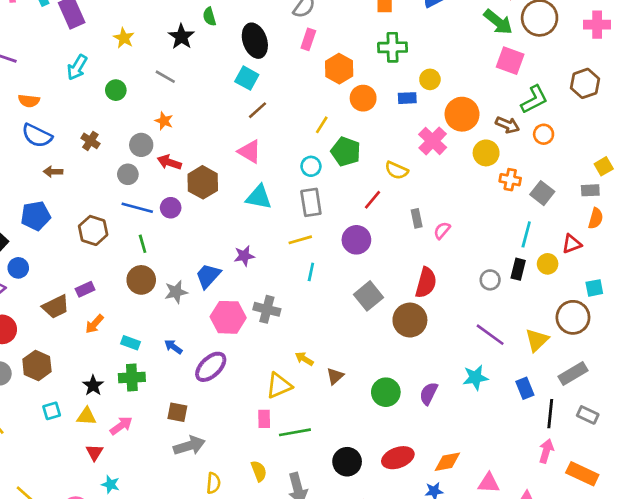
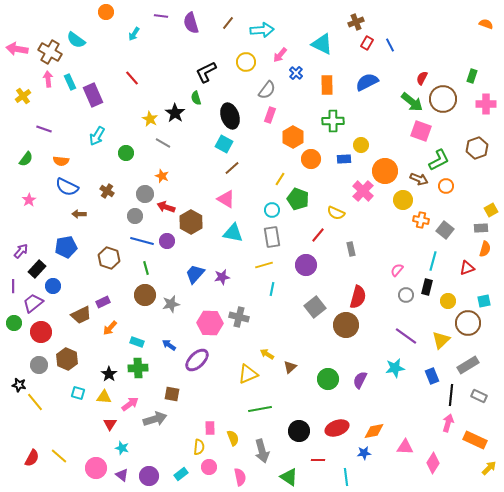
yellow star: (124, 38) -> (150, 119), moved
pink semicircle: (442, 230) -> (397, 270), moved
yellow circle: (548, 264) -> (448, 301), moved
blue trapezoid: (208, 276) -> (195, 274), moved
cyan square: (52, 411) -> (78, 393), turned 32
pink rectangle: (264, 419) -> (210, 428), moved
gray arrow: (189, 446) -> (155, 419), moved

